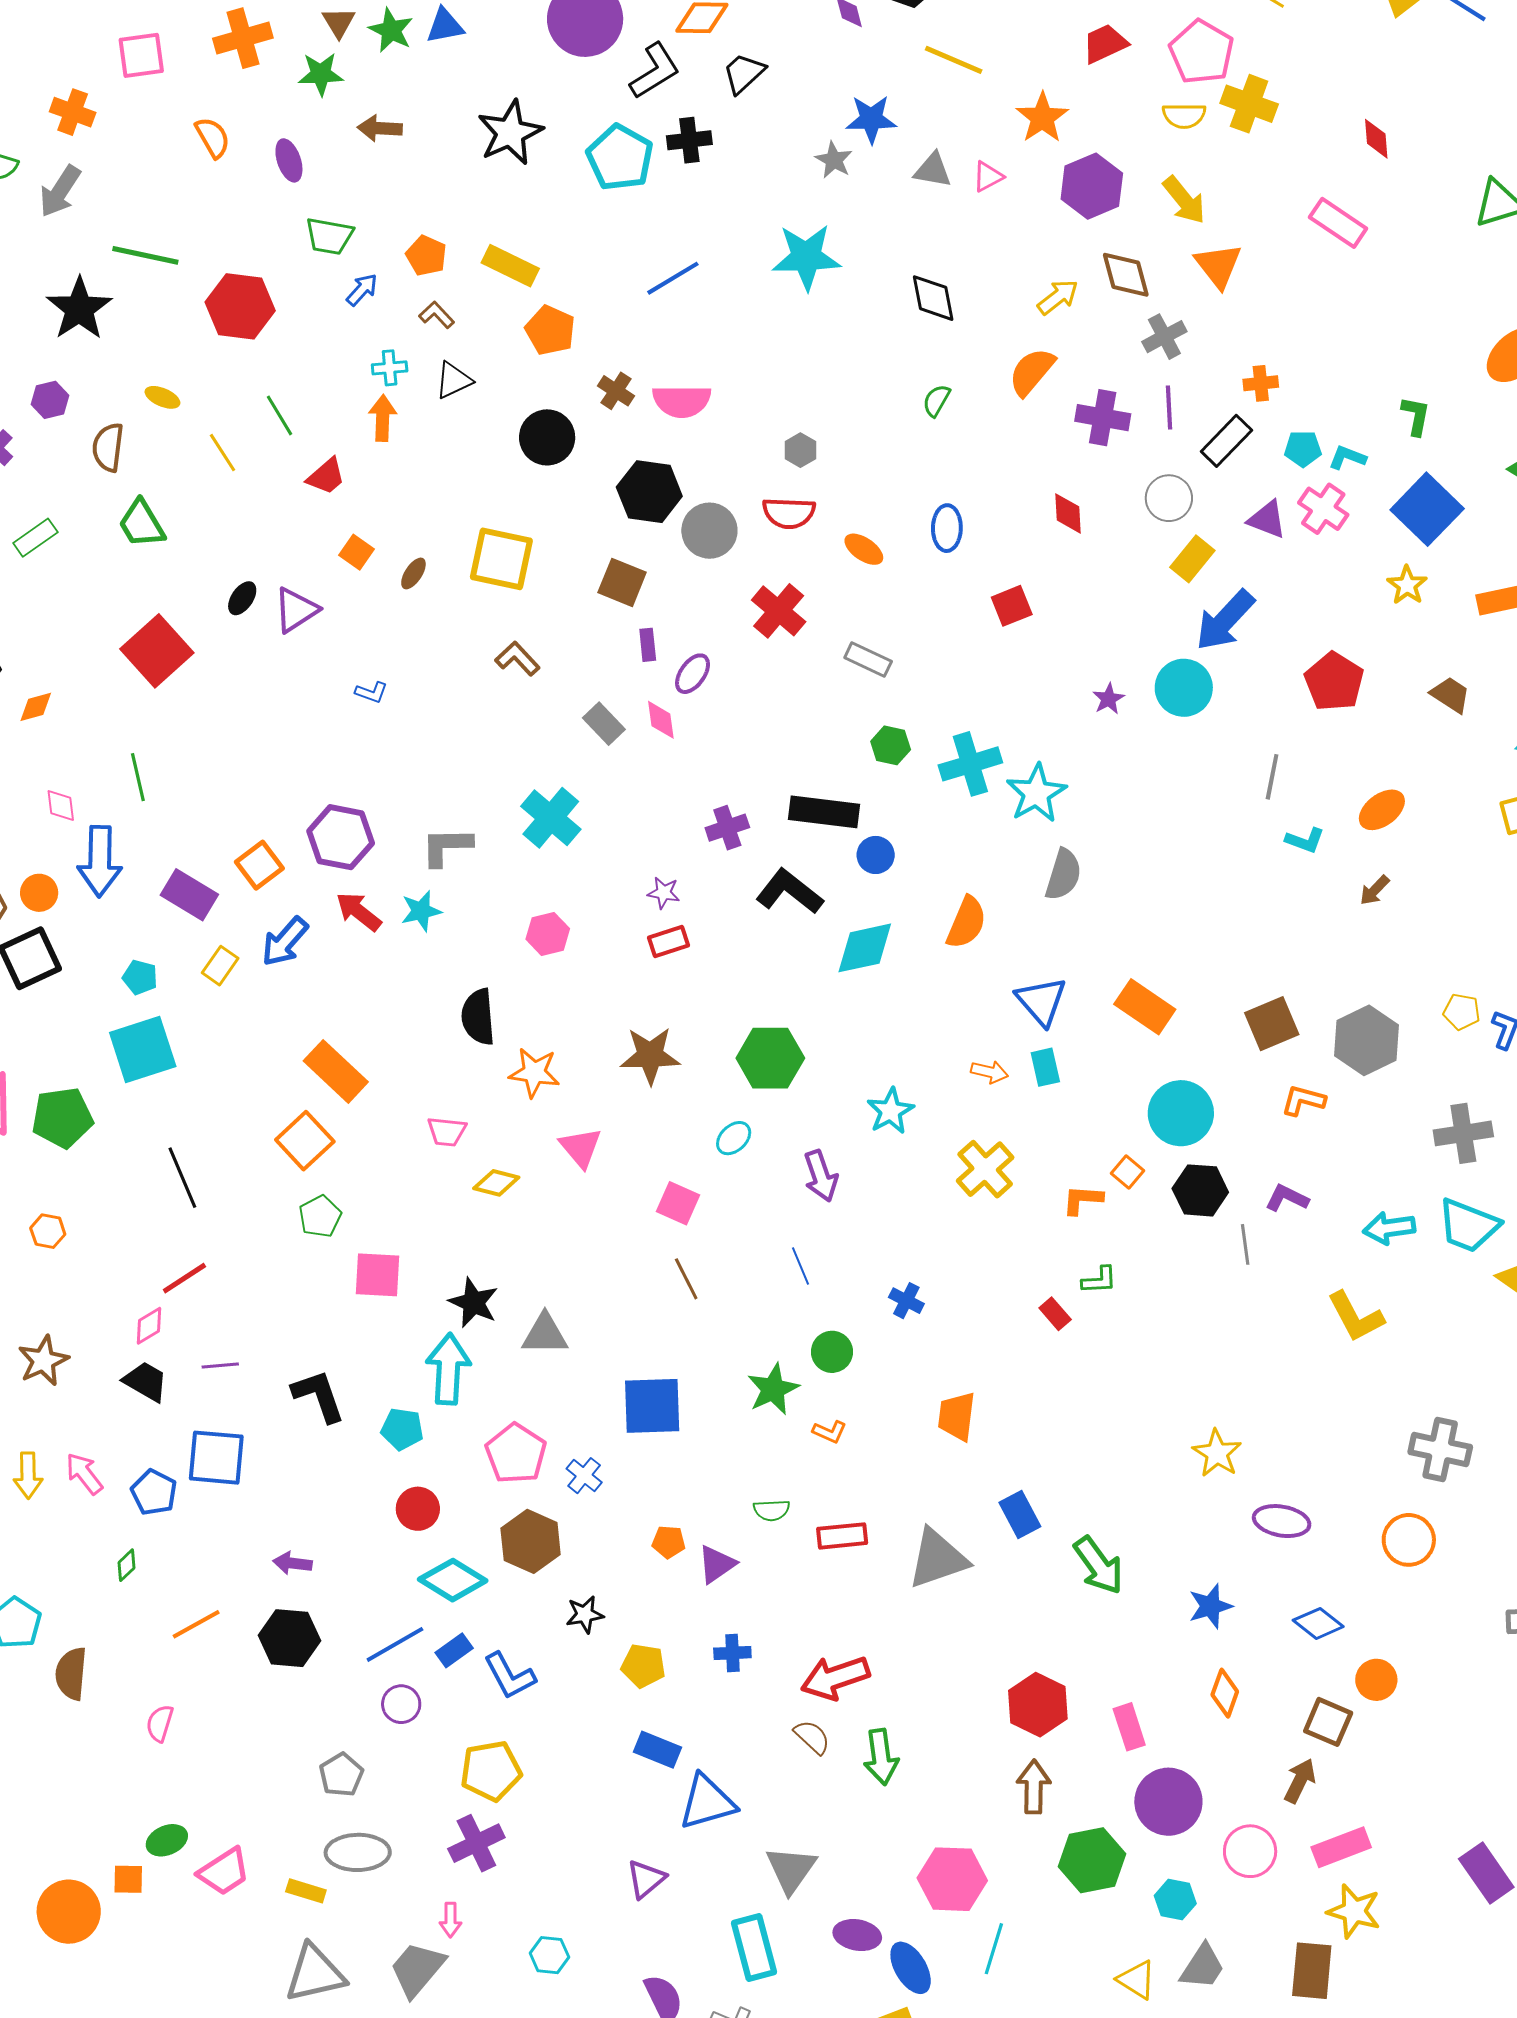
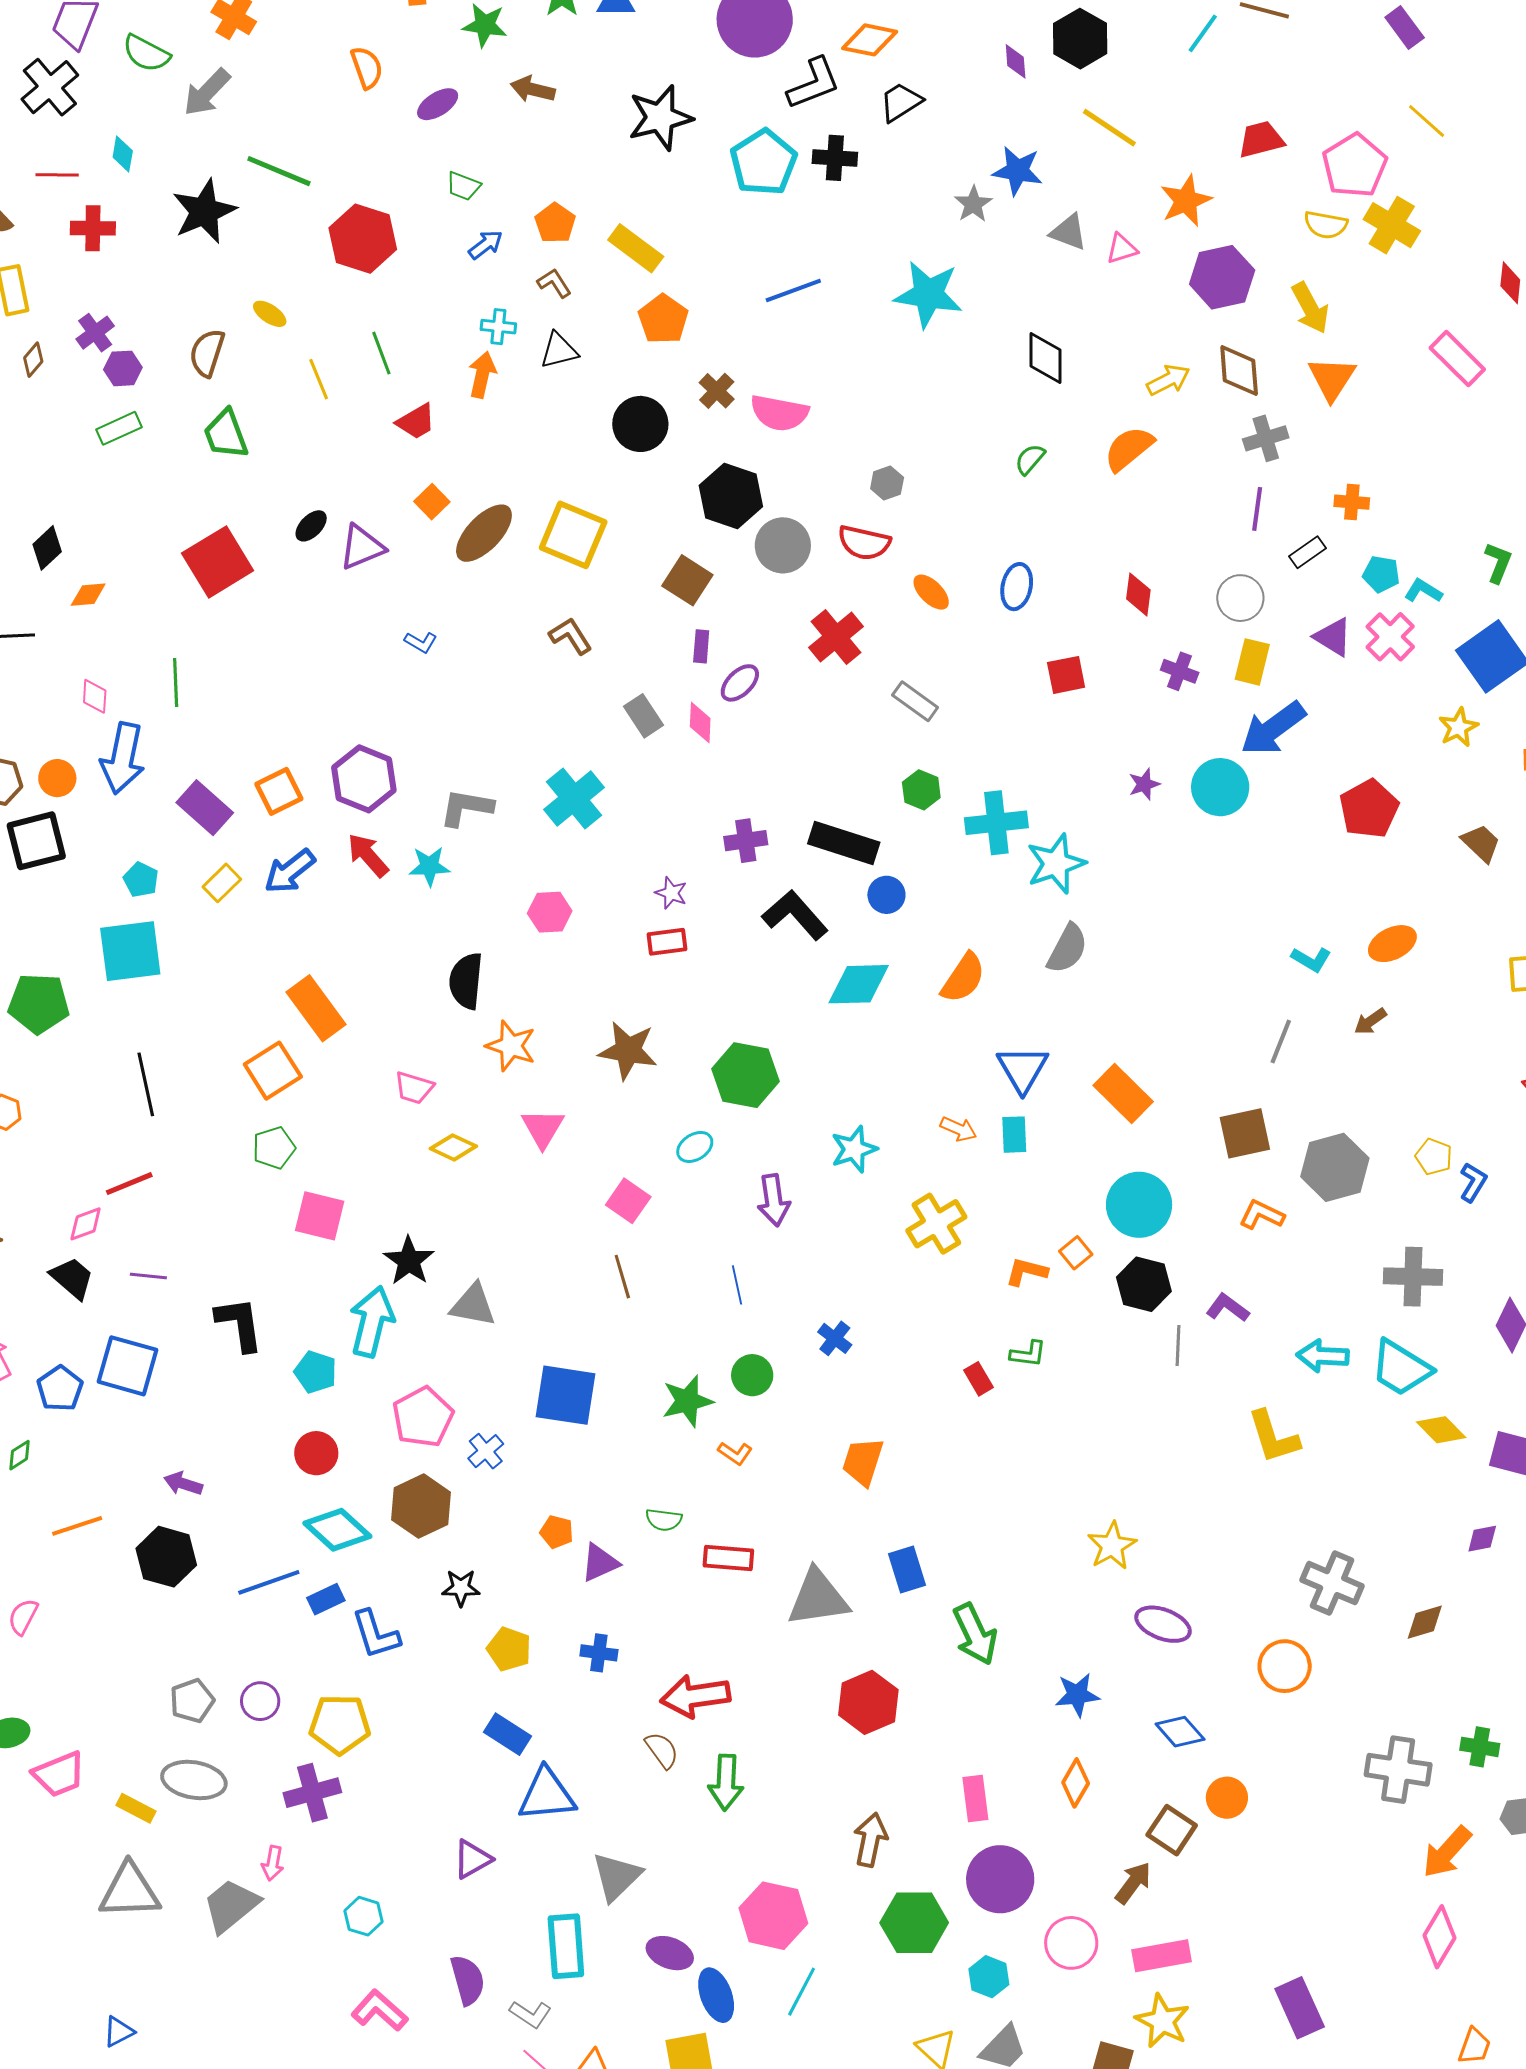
purple ellipse: (289, 160) -> (438, 104), turned 66
green trapezoid: (329, 236) -> (463, 186), size x0.7
purple hexagon: (50, 400) -> (123, 368), moved
purple cross: (1103, 418) -> (1180, 671), moved, size x0.7
black rectangle: (1226, 441) -> (1307, 552), size x0.7
yellow rectangle: (1192, 559) -> (1252, 662), turned -36
brown ellipse: (413, 573) -> (484, 533), size x2.0
gray line: (1272, 777) -> (1281, 1042), moved
purple circle: (401, 1704) -> (260, 1701), moved
red hexagon: (1038, 1705) -> (868, 1702), moved

